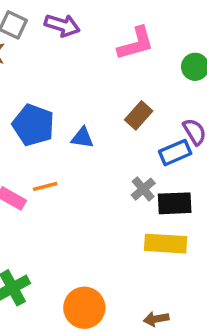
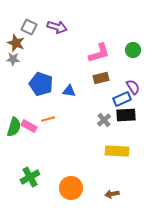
pink L-shape: (136, 43) -> (99, 53), moved
brown rectangle: (139, 115) -> (101, 78), turned 35
black rectangle: (175, 203) -> (126, 115), moved

